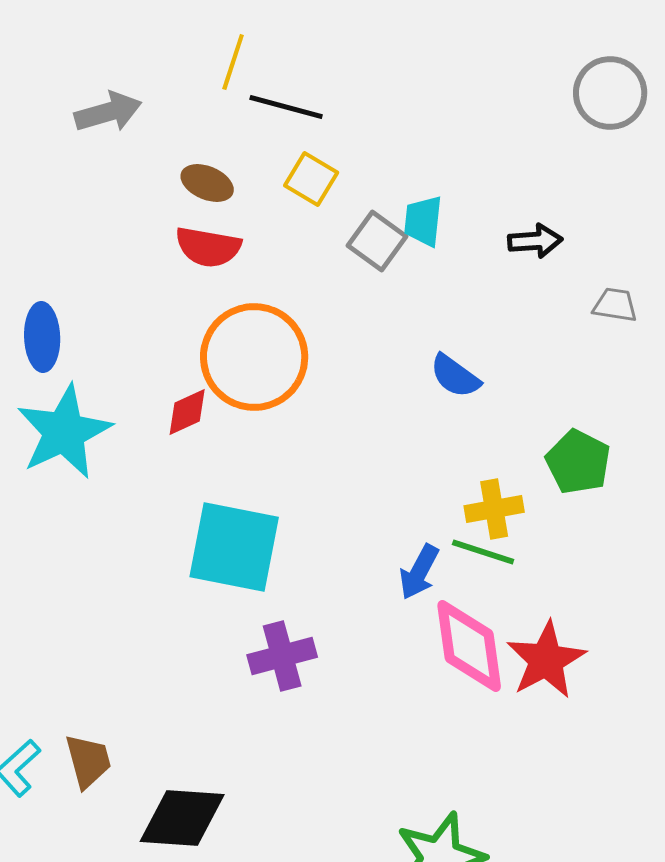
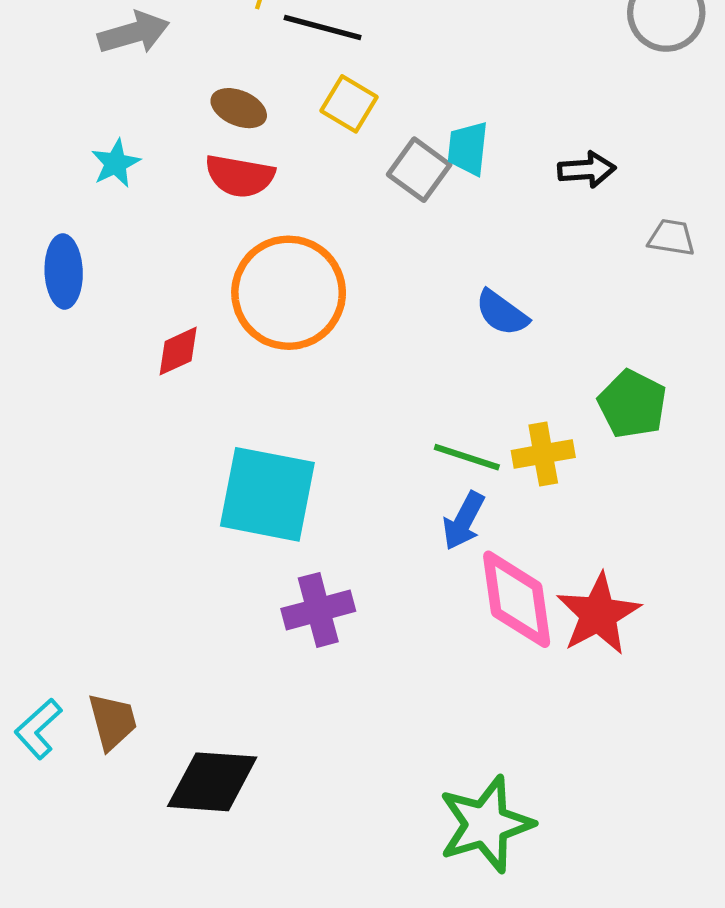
red diamond: (187, 412) -> (178, 351), moved
cyan star: (64, 432) -> (116, 163), moved, size x0.5
green line: (483, 552) -> (467, 457), moved

